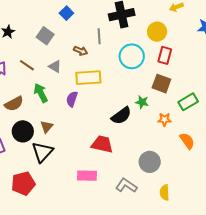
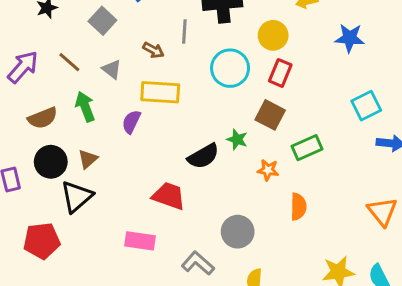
orange semicircle: (187, 141) -> (298, 207), turned 30

